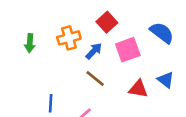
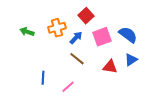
blue semicircle: (162, 33) -> (128, 35), moved
green arrow: (30, 43) -> (27, 32), turned 104
blue triangle: (166, 80) -> (131, 60), turned 48

